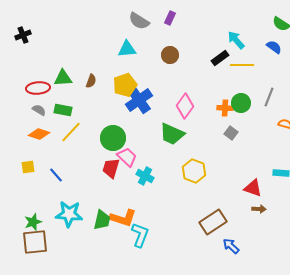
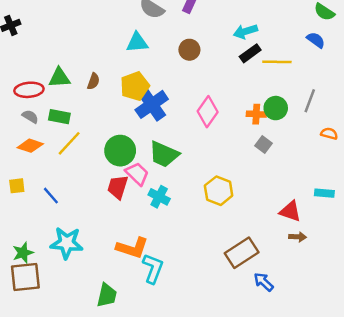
cyan arrow: (236, 40) -> (245, 31), moved, turned -66
green trapezoid: (172, 134) -> (164, 154), moved
green trapezoid: (102, 220) -> (107, 295), moved

